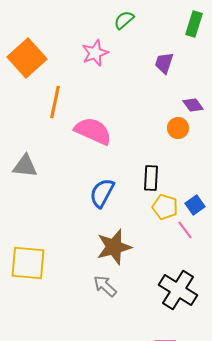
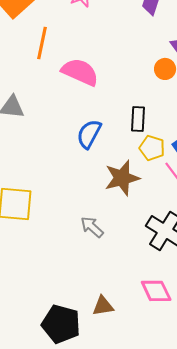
brown star: (114, 247) -> (122, 178), moved

